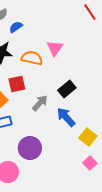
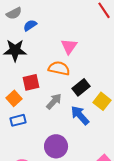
orange semicircle: (32, 58) -> (59, 68), moved
yellow square: (88, 137) -> (102, 101), moved
purple circle: (30, 148) -> (56, 146), moved

